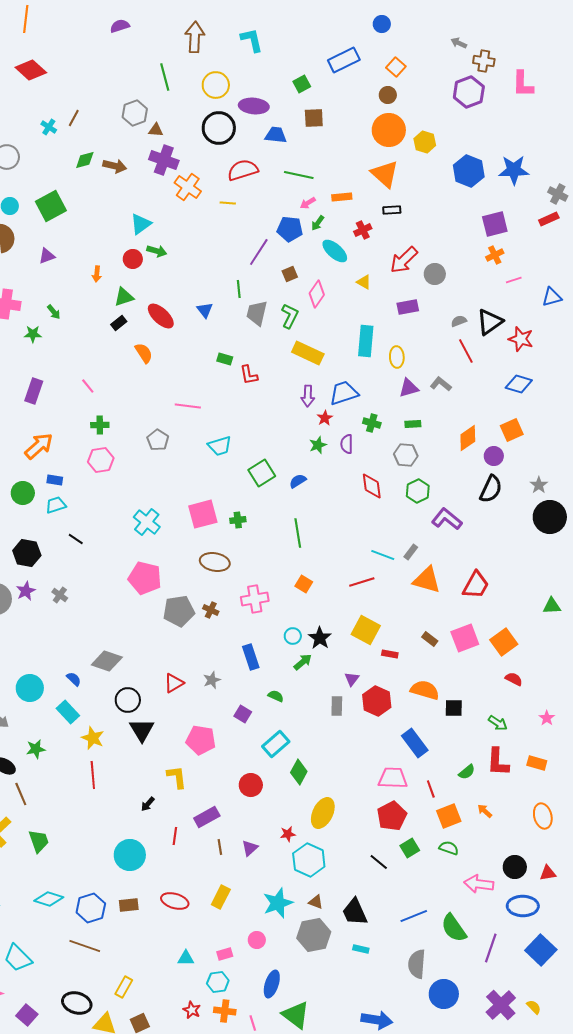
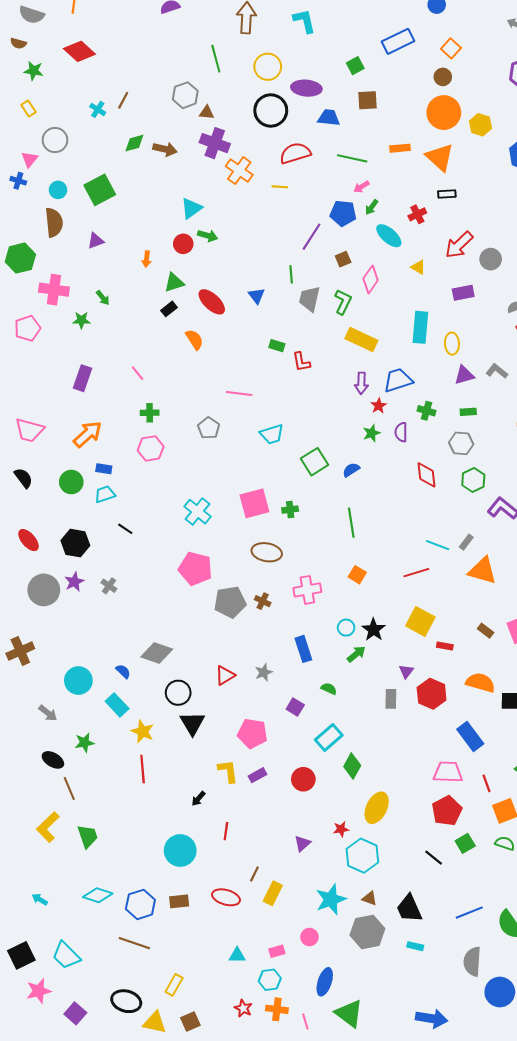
orange rectangle: (342, 197) -> (400, 148), moved
purple rectangle: (207, 817) -> (258, 775), moved, size x0.7
brown line: (220, 847) -> (254, 874), moved, turned 35

